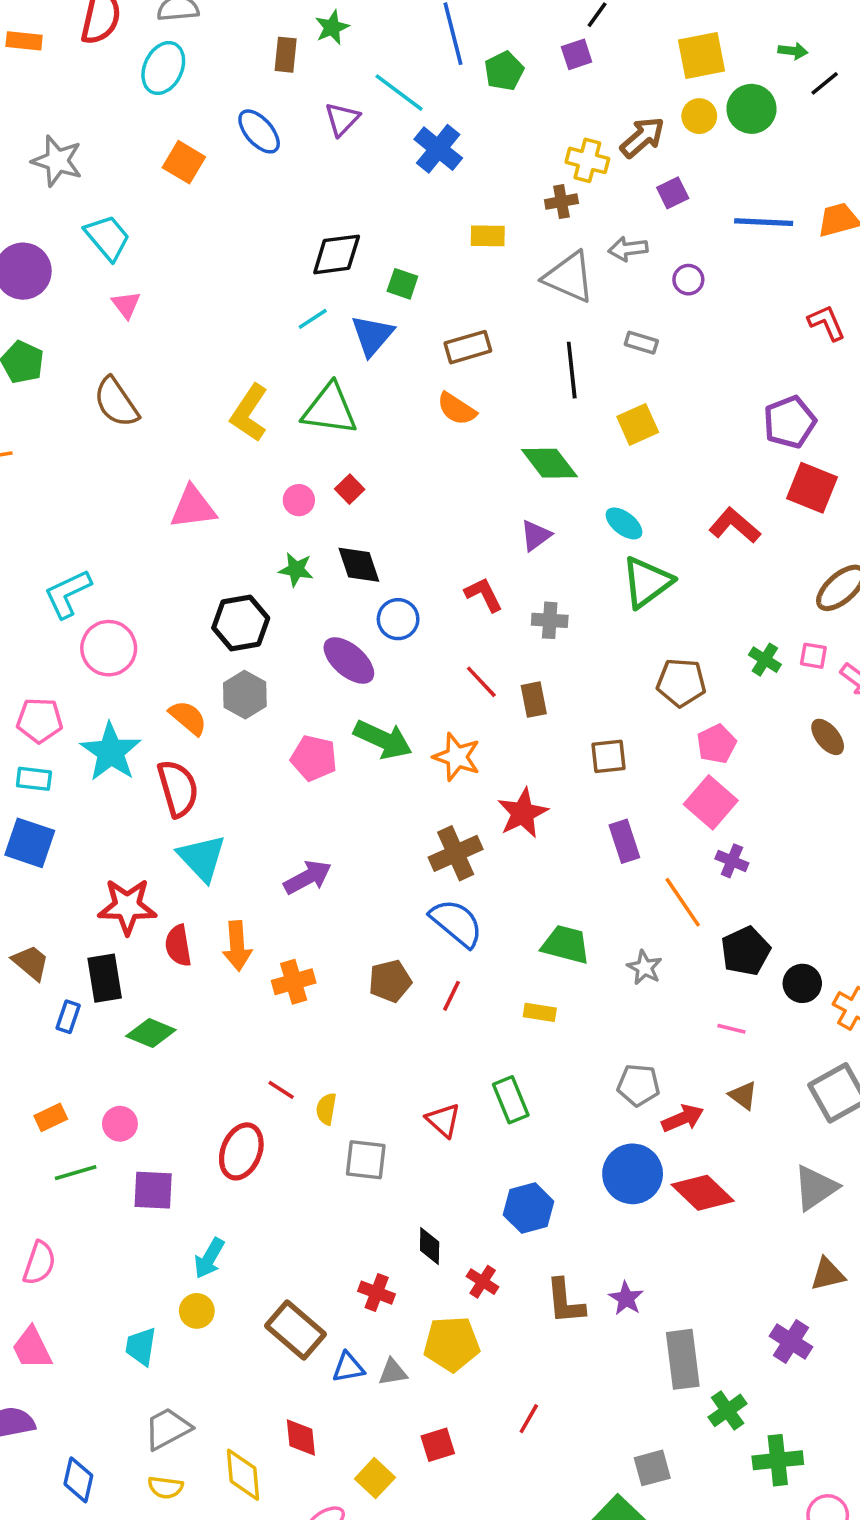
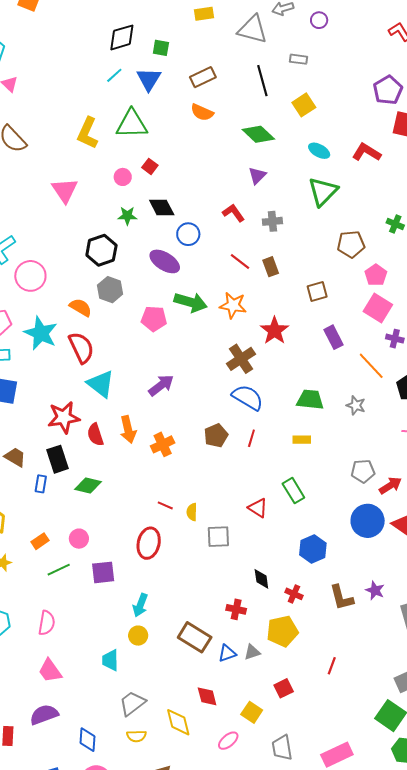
pink triangle: (193, 507) -> (65, 190), turned -48
cyan ellipse: (624, 523) -> (319, 151), moved

